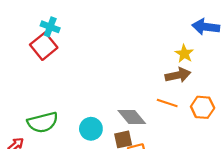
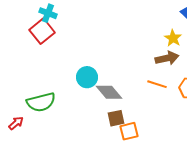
gray diamond: (132, 117) -> (109, 92), moved
cyan circle: (91, 129) -> (87, 77), moved

